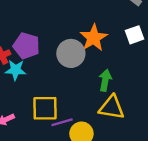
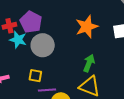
gray circle: (71, 53) -> (43, 45), moved
yellow square: (45, 108) -> (35, 76), size x0.6

